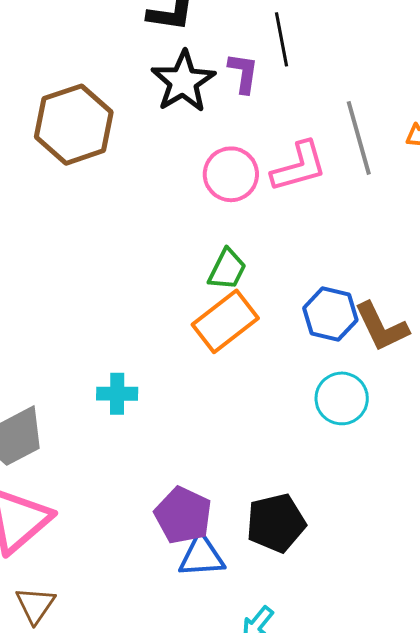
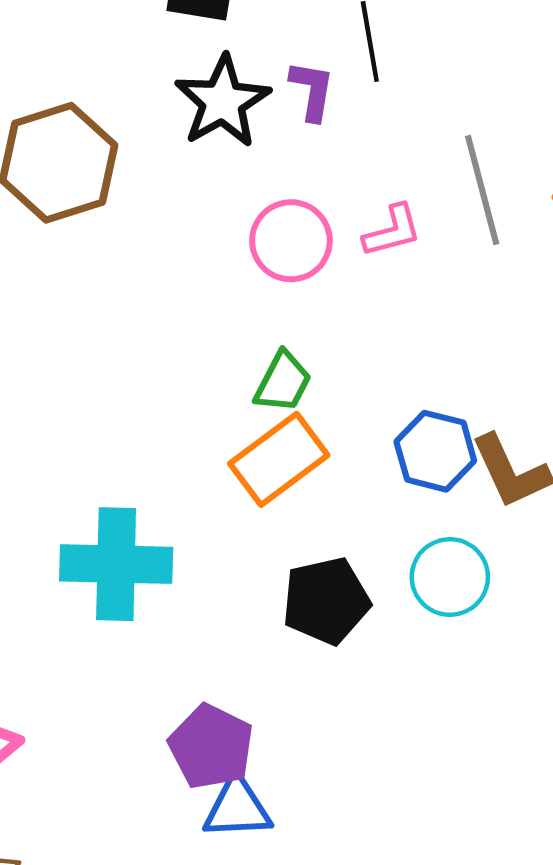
pink L-shape: (299, 167) -> (392, 231), size x0.7
cyan cross: (117, 394) -> (116, 564), size x1.8
black pentagon: (276, 523) -> (326, 601), moved

